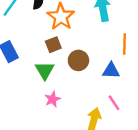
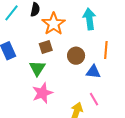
brown circle: (78, 60) -> (76, 56), moved
pink star: (52, 99) -> (42, 93), size x1.5

